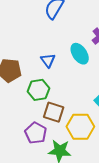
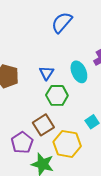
green hexagon: (38, 90) -> (57, 95), moved
brown square: (54, 112) -> (43, 125), turned 30

